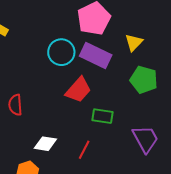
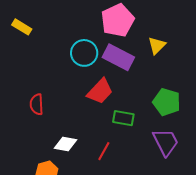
green pentagon: (144, 80) -> (167, 102), moved

